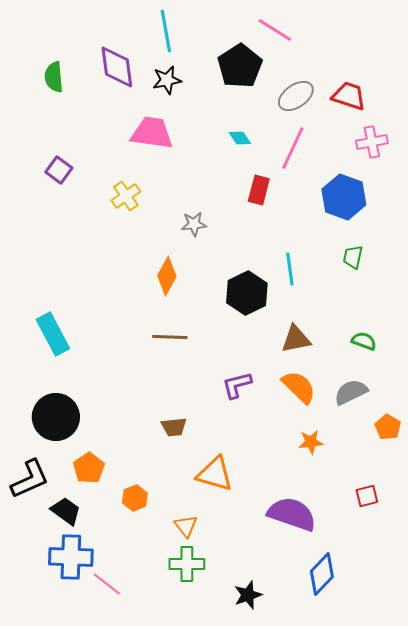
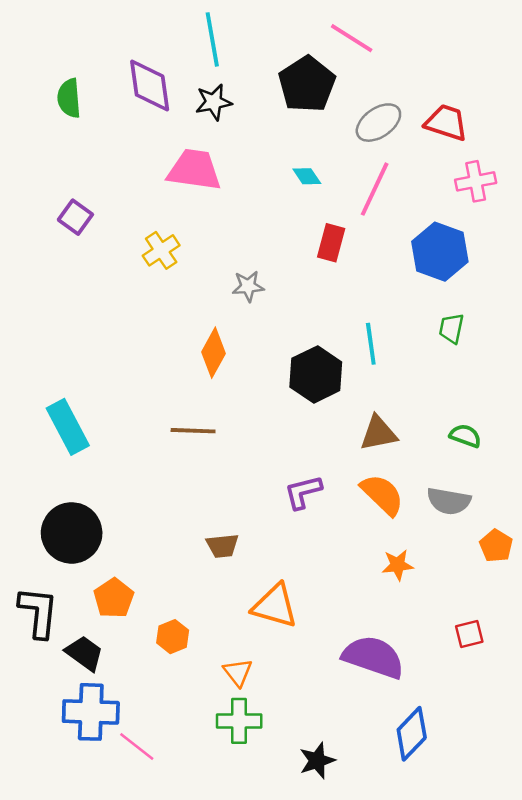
brown line: (170, 337) -> (193, 431), moved
gray semicircle: (351, 392) -> (449, 501), turned -144
black L-shape: (30, 479) -> (38, 612), turned -60

